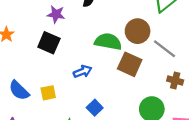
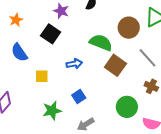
brown circle: (138, 31) -> (129, 28), moved
blue semicircle: (19, 90) -> (19, 53), moved

